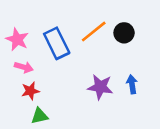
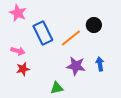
orange line: (94, 32) -> (71, 38), moved
pink star: (17, 39) -> (18, 13), moved
green triangle: (40, 116) -> (57, 88), moved

